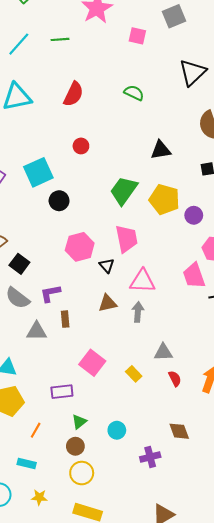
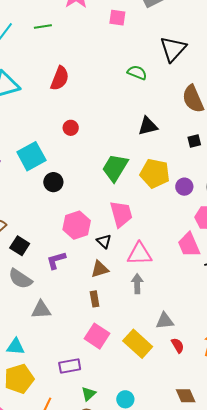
green semicircle: (134, 93) -> (137, 73), moved
purple L-shape: (50, 293) -> (56, 260), moved
brown triangle: (108, 303) -> (100, 269), moved
brown rectangle: (65, 319) -> (95, 299), moved
yellow rectangle: (134, 374) -> (138, 344), size x1.8

